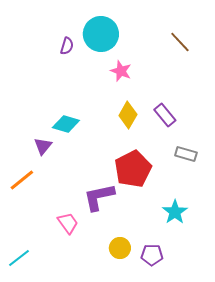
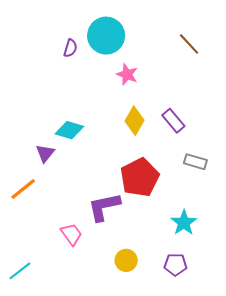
purple pentagon: (152, 255) -> (175, 265), moved

